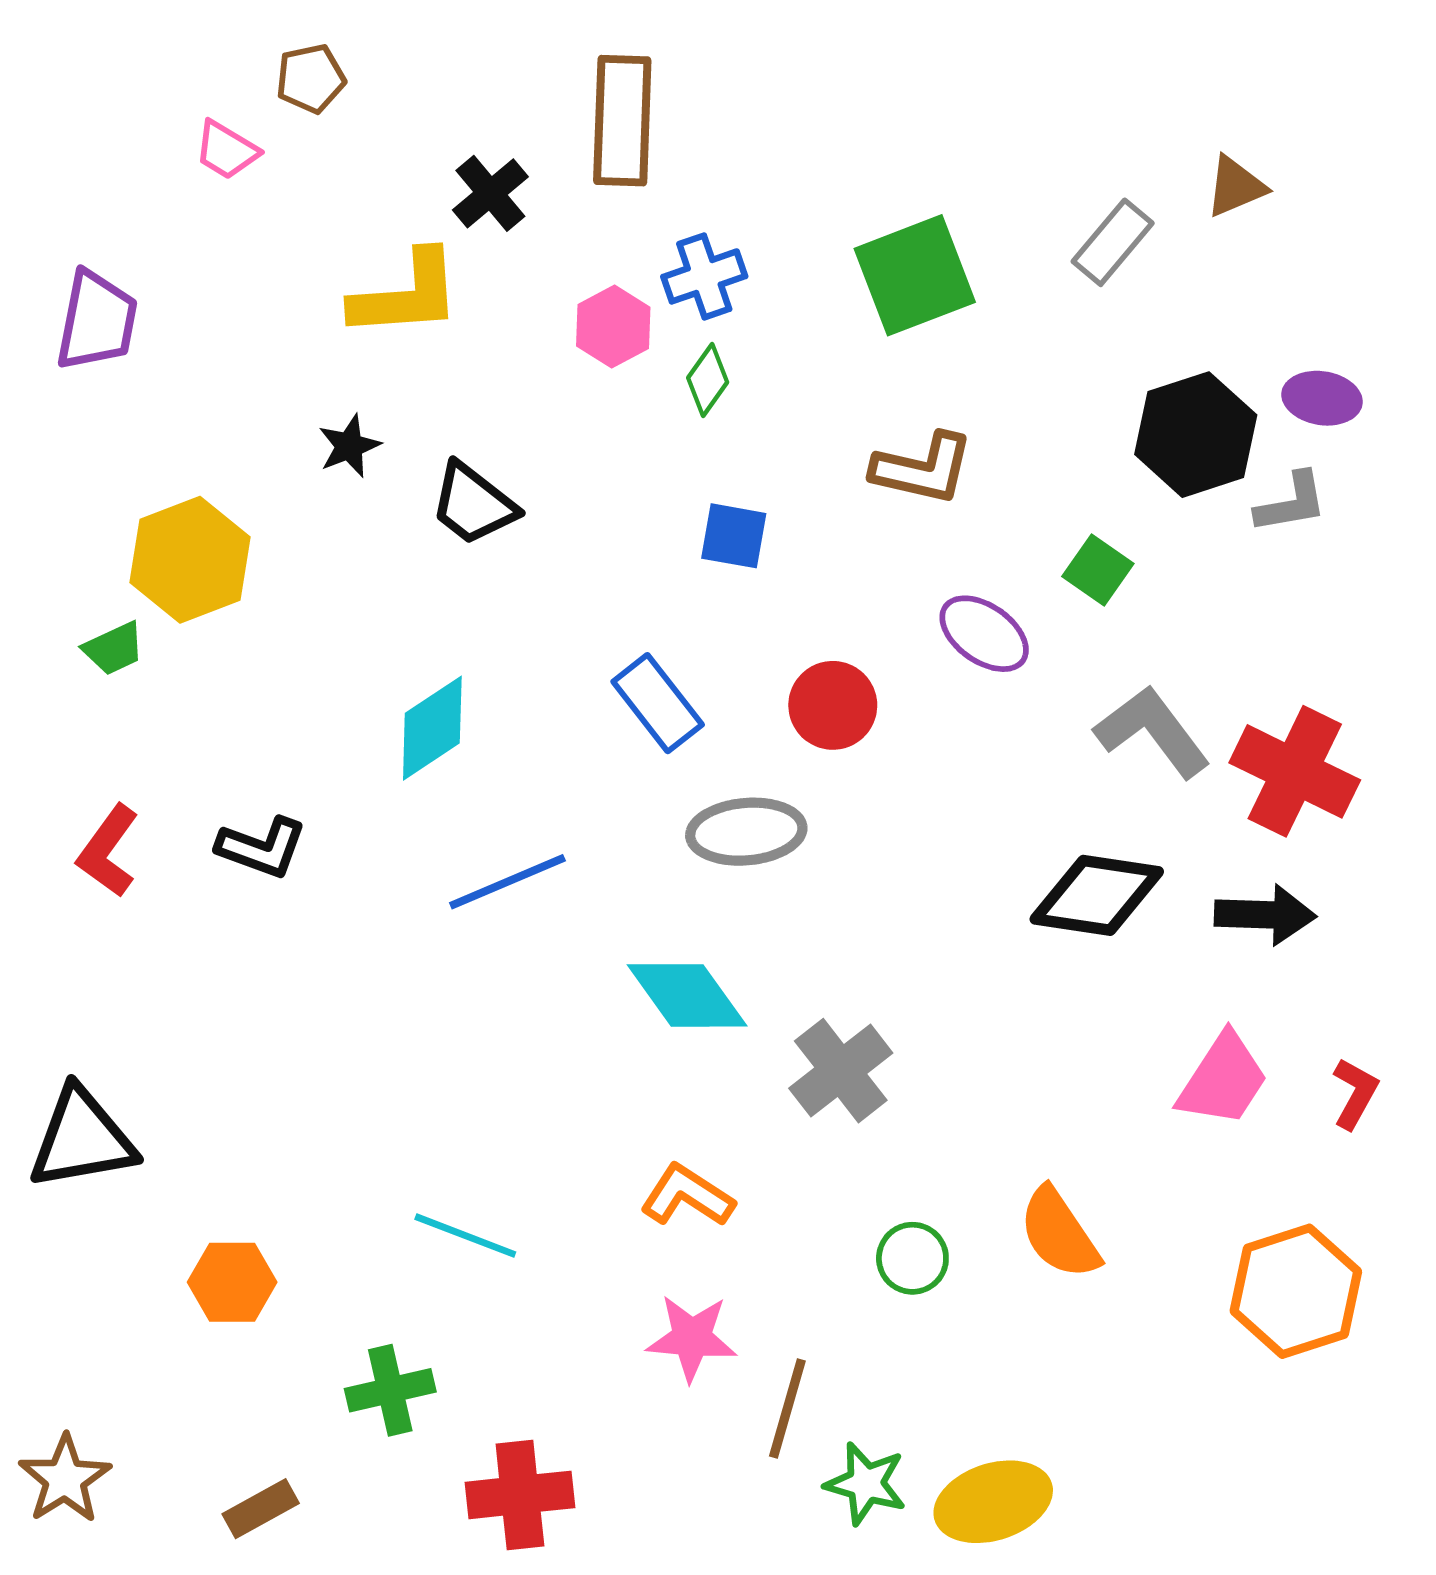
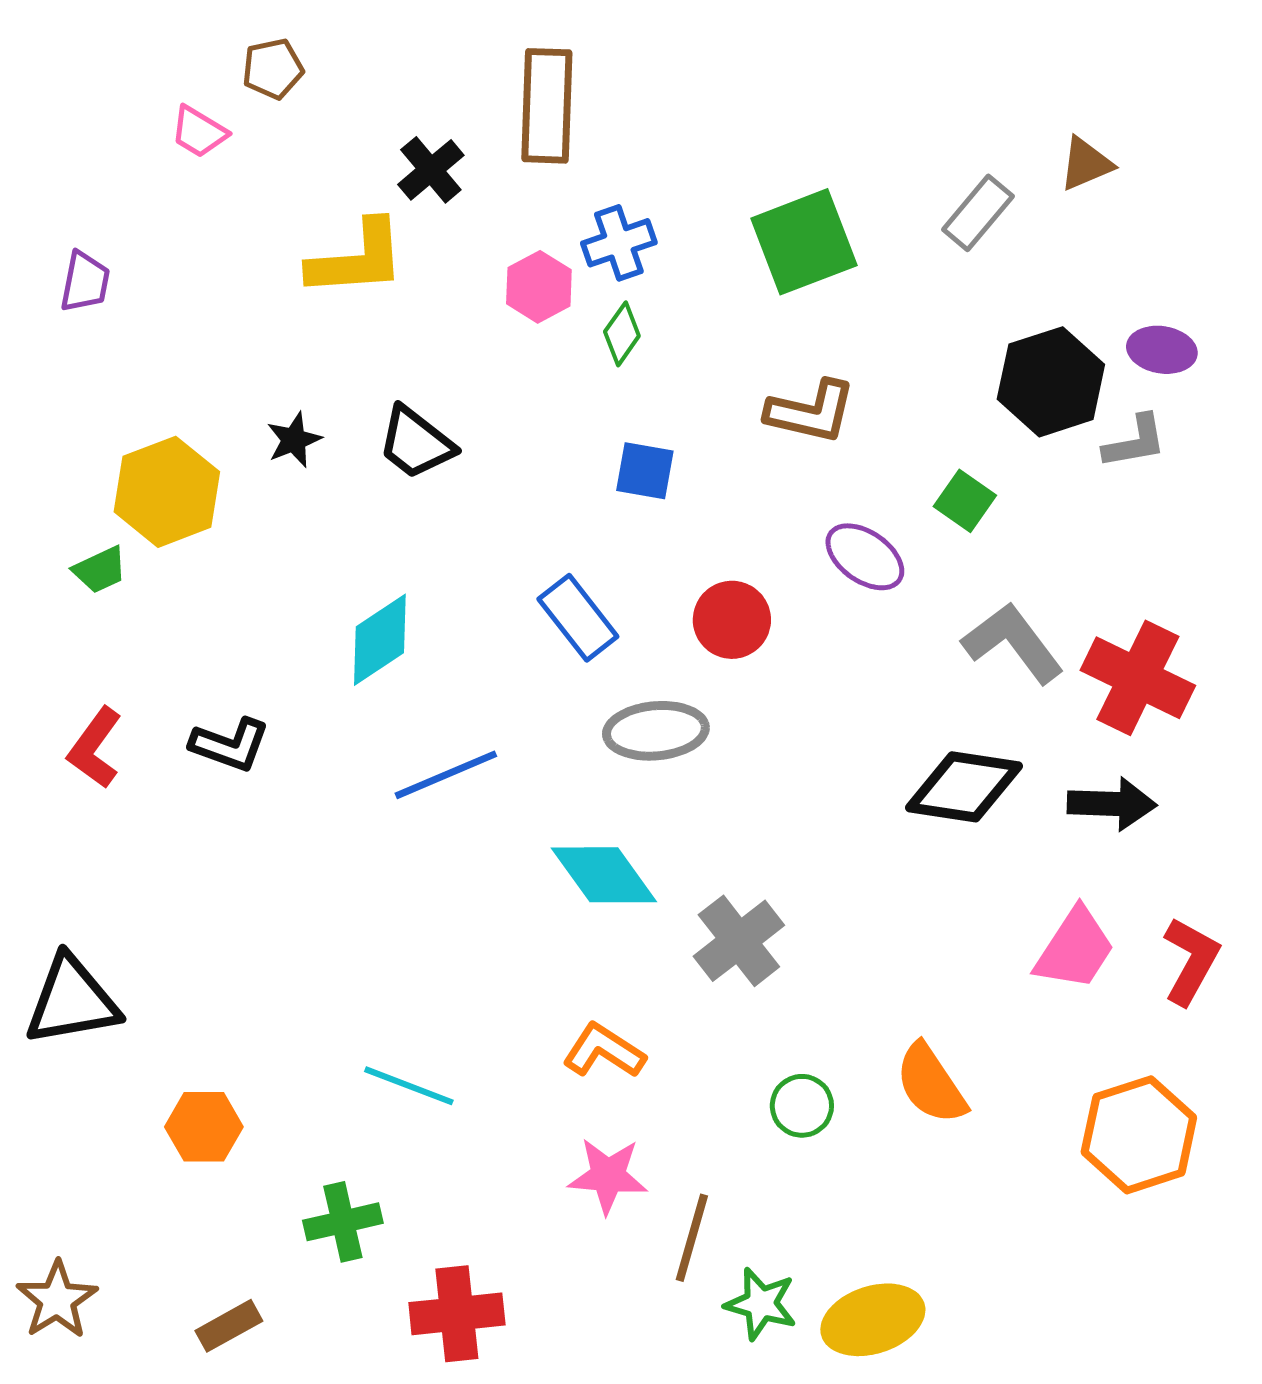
purple trapezoid: (97, 321) -> (85, 282), size x0.7
black star: (349, 446) -> (294, 440), moved
red L-shape: (1355, 1093) -> (1191, 961), size x1.4

